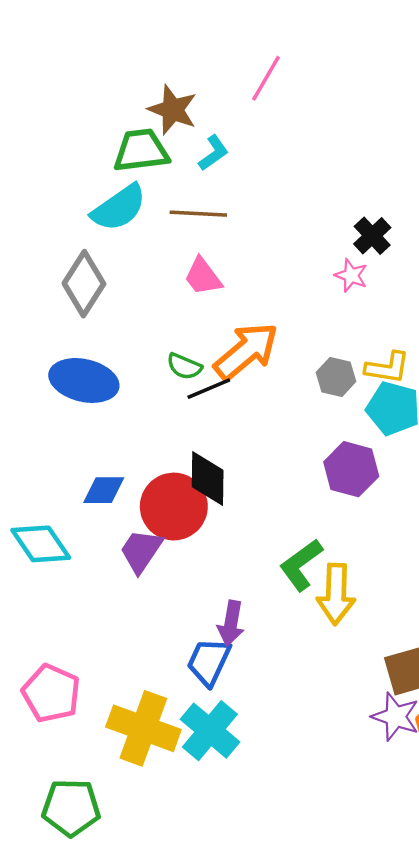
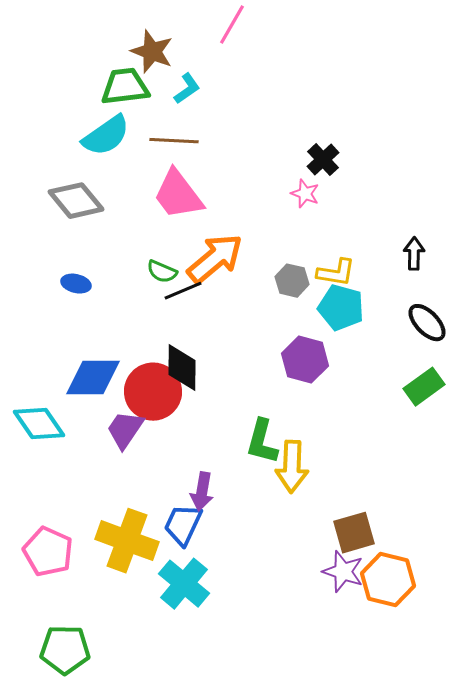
pink trapezoid: (203, 277) -> (178, 195), size x1.5
gray diamond: (84, 284) -> (76, 201), turned -72
blue ellipse: (84, 380) -> (76, 284), size x0.5
blue diamond: (104, 490) -> (93, 378), size x1.5
green L-shape: (301, 565) -> (262, 442), turned -39
yellow cross: (143, 728) -> (127, 541), moved

